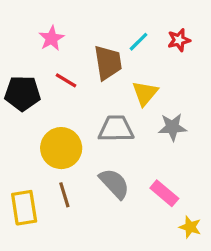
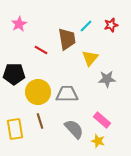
pink star: (51, 38) -> (19, 24), moved
black pentagon: (22, 93) -> (14, 74), moved
gray trapezoid: (116, 129) -> (67, 94), moved
gray semicircle: (114, 184) -> (74, 129), moved
yellow star: (190, 227) -> (98, 141), moved

